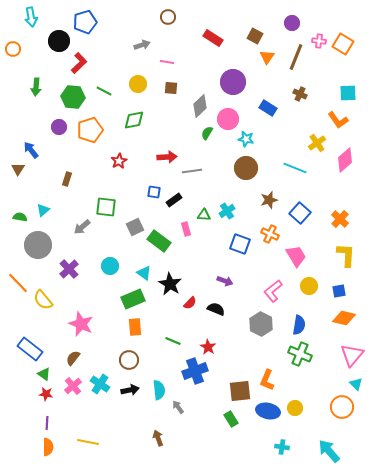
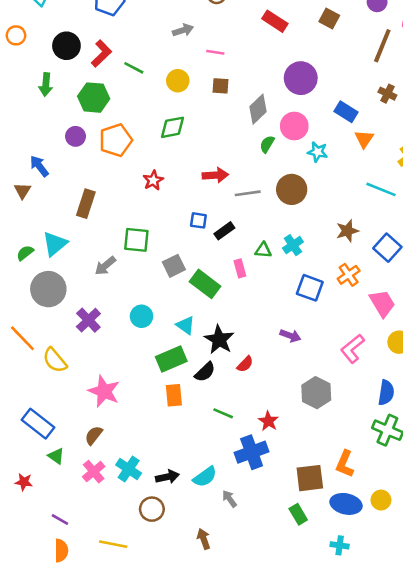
black circle: (59, 41) -> (66, 46), moved
orange triangle: (267, 57) -> (364, 139), moved
green line: (104, 91) -> (134, 68), moved
brown circle: (246, 168) -> (292, 189), moved
brown rectangle: (67, 179) -> (86, 204), size x1.5
cyan triangle: (43, 210) -> (55, 244), size x1.5
green semicircle: (20, 217) -> (25, 253), turned -48
orange cross: (270, 234) -> (349, 275), turned 30
black semicircle: (216, 309) -> (205, 372), moved, turned 114
gray hexagon: (261, 324) -> (316, 393), moved
brown circle: (129, 360) -> (152, 509), moved
cyan semicircle: (159, 390) -> (205, 477), turned 60
red star: (46, 394) -> (24, 482), moved
purple line: (47, 423) -> (60, 519), turned -64
cyan cross: (282, 447) -> (340, 545), moved

